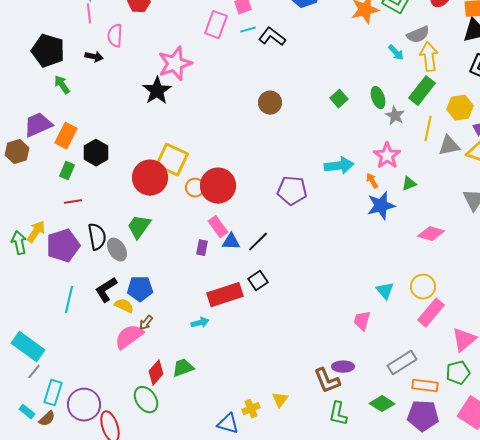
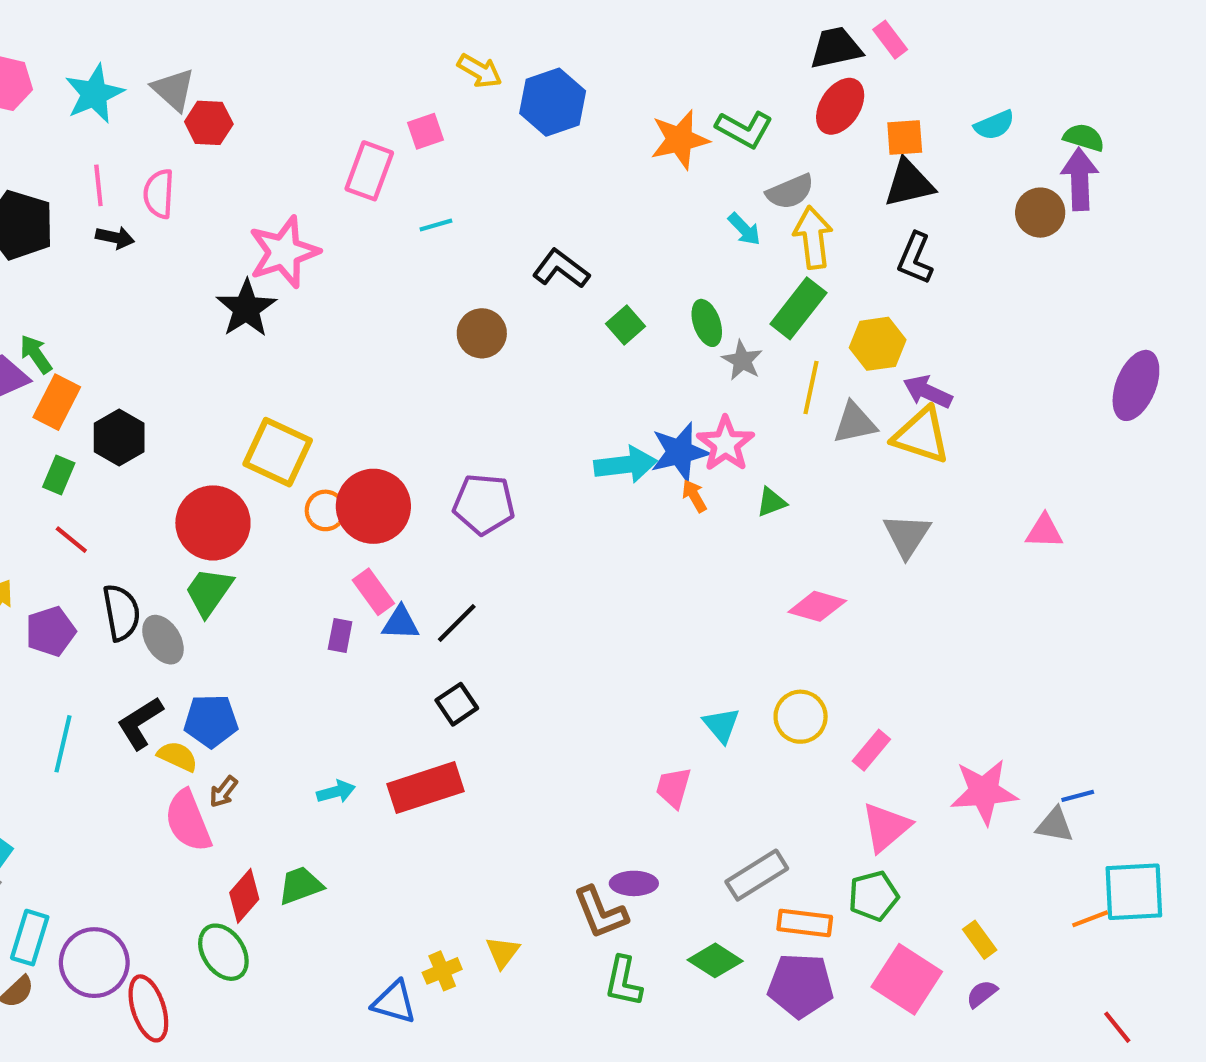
pink line: (89, 14) -> (98, 185), moved
cyan line: (248, 30) -> (436, 225), moved
black L-shape: (272, 37) -> (561, 269), moved
green arrow: (62, 85) -> (36, 354), moved
red circle: (150, 178) -> (213, 523), moved
purple pentagon: (292, 191) -> (484, 504), moved
red line: (73, 202) -> (71, 540), turned 48
blue star: (381, 206) -> (680, 452), moved
purple pentagon: (63, 246) -> (50, 631), size x0.7
red rectangle: (225, 295) -> (426, 788), moved
pink rectangle: (431, 313) -> (871, 750), moved, size x0.7
pink semicircle: (129, 337) -> (188, 821), turned -76

